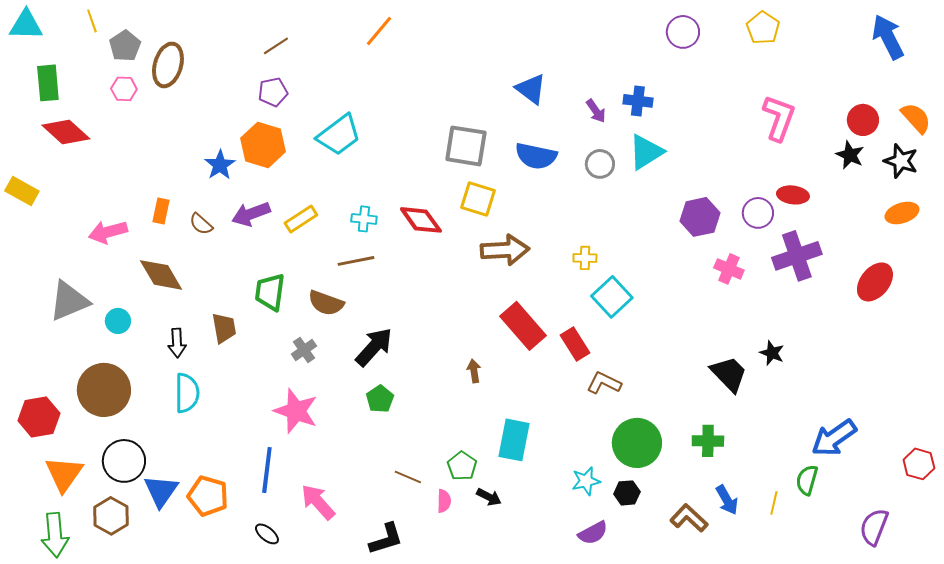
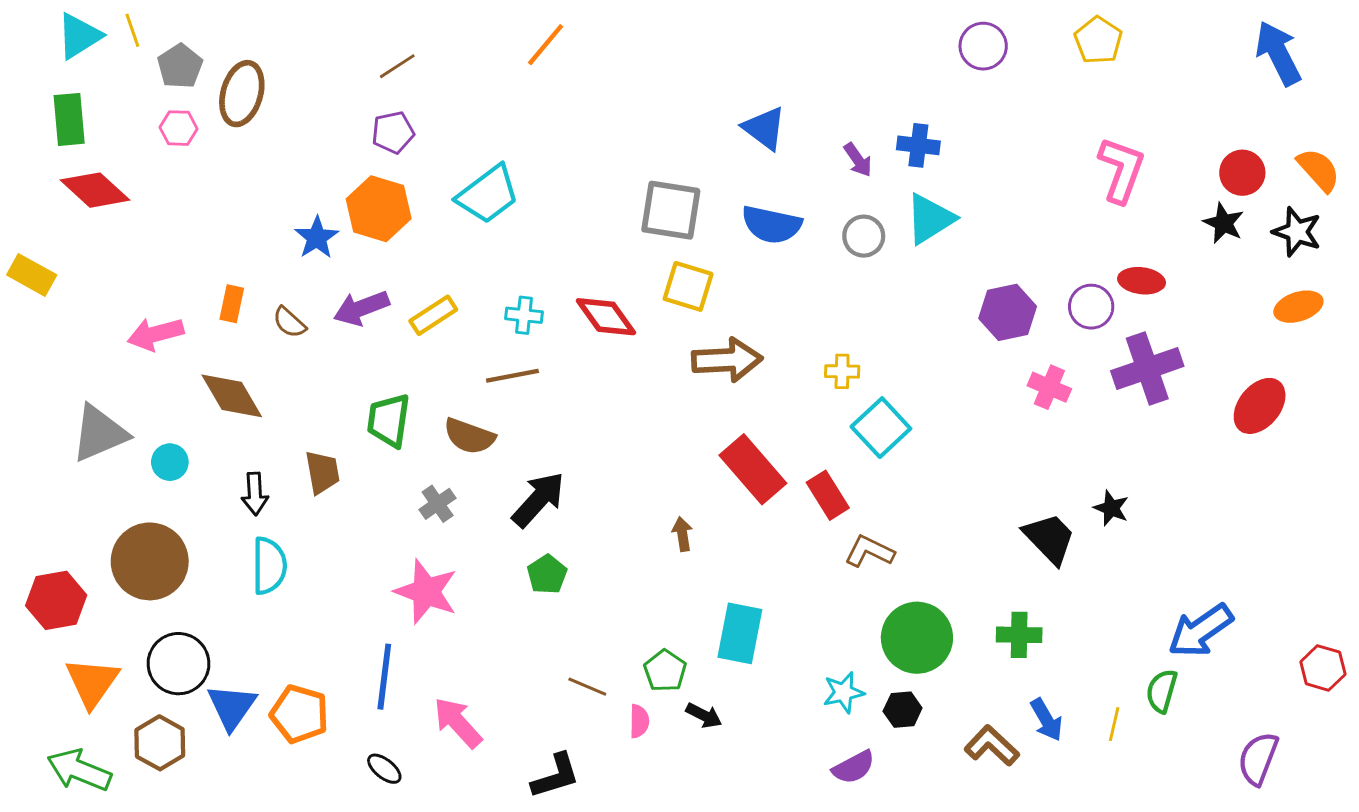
cyan triangle: (26, 25) -> (79, 36), moved, turned -33
green arrow: (55, 535) -> (79, 770), turned 117

